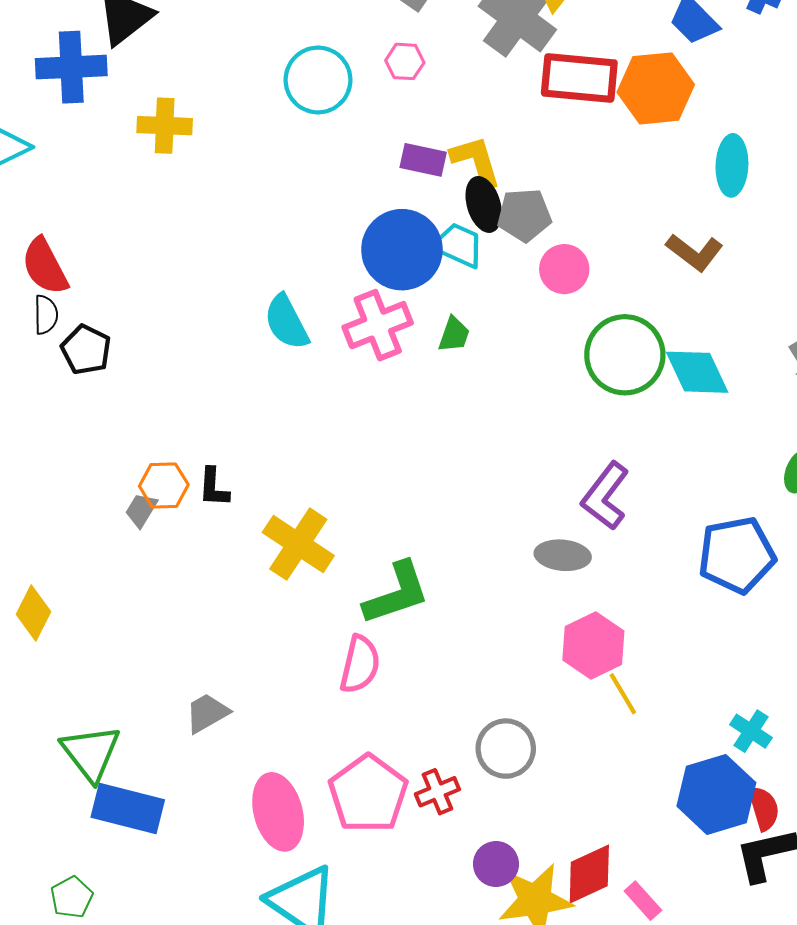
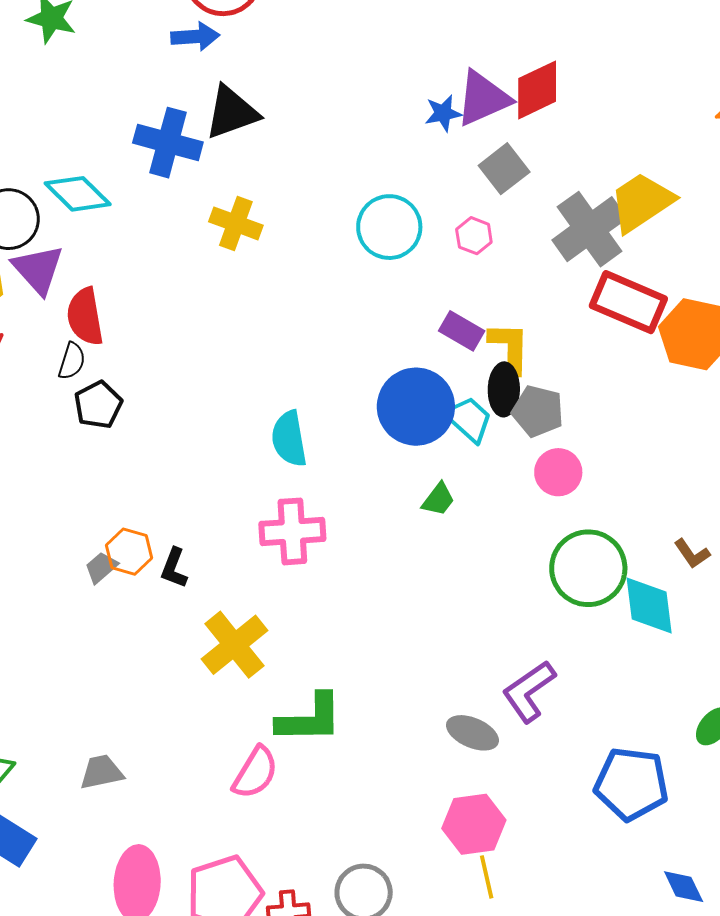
brown L-shape: (695, 252) -> (692, 554), moved, size x0.7
pink cross: (378, 325) -> (292, 531), moved

